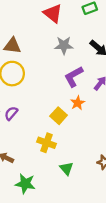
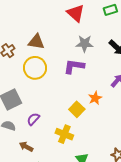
purple L-shape: (74, 77) -> (74, 66), moved, turned 35
purple semicircle: (11, 113) -> (33, 119), moved

